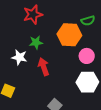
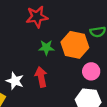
green star: (36, 42) -> (46, 48), moved
white star: (19, 57) -> (15, 81), moved

